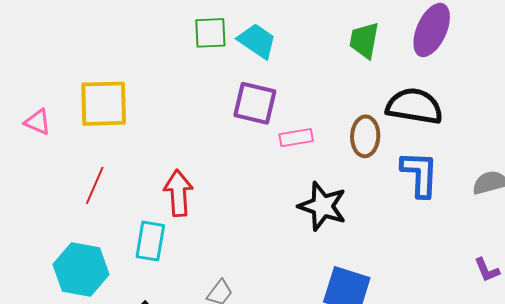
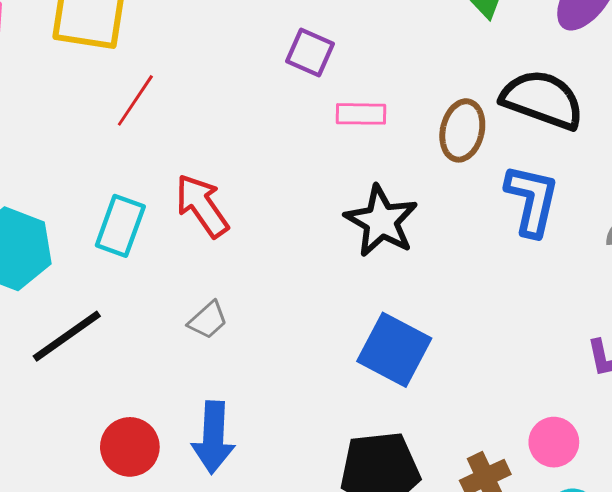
purple square: (255, 103) -> (310, 52), size x0.7
red line: (95, 185) -> (135, 100), moved
red arrow: (178, 193) -> (202, 206), moved, turned -42

